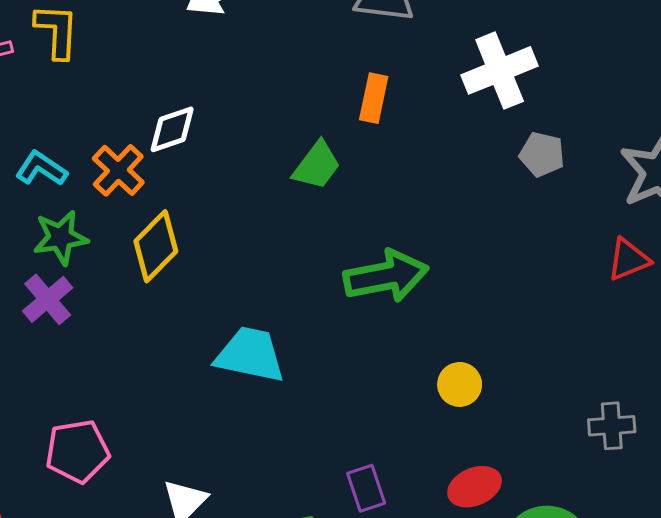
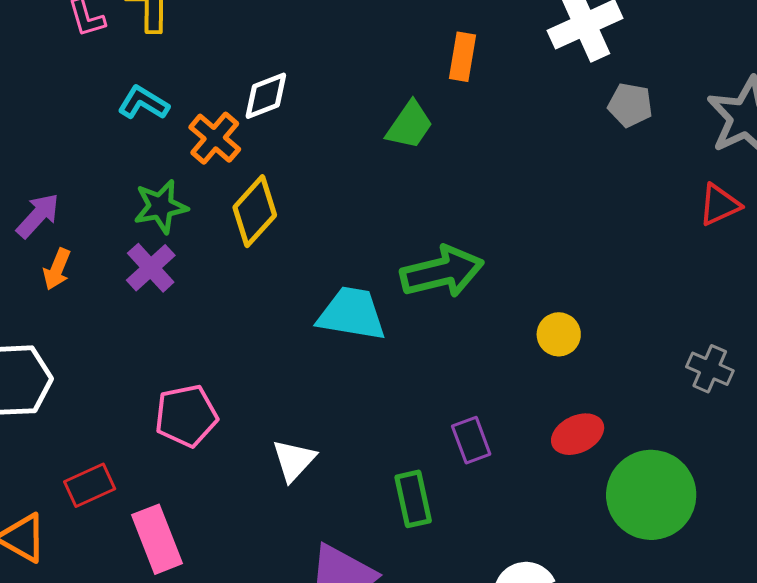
cyan L-shape: (41, 169) -> (143, 103), moved
green arrow: (386, 276) -> (442, 272), moved
gray cross: (612, 426) -> (710, 369), turned 30

